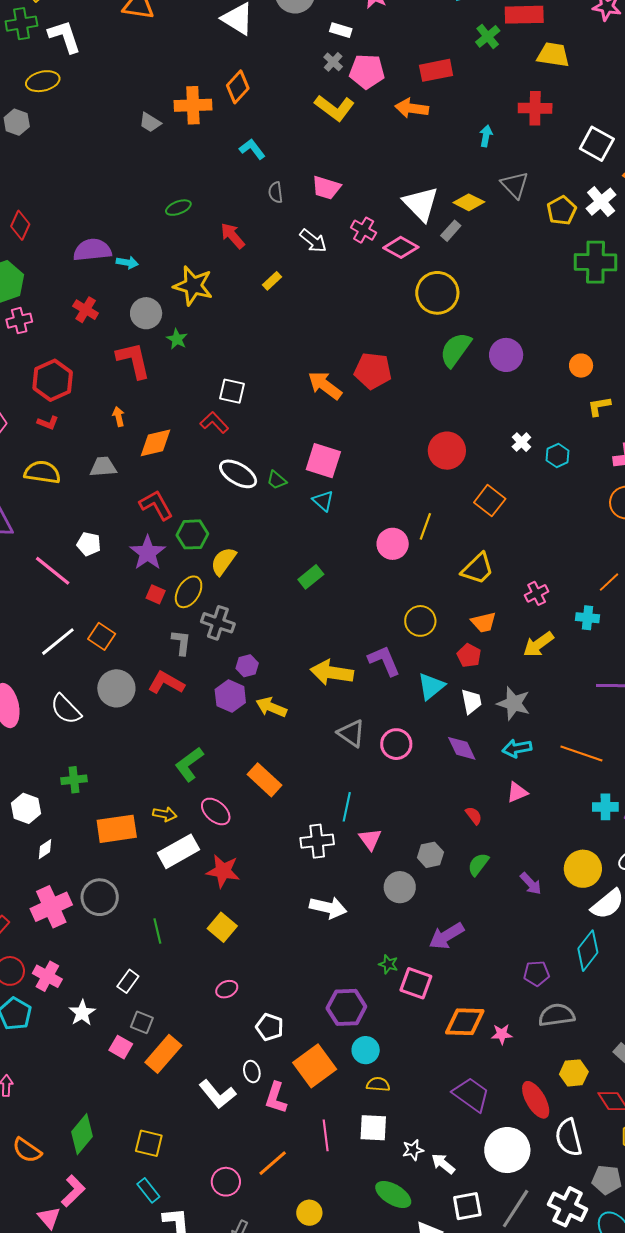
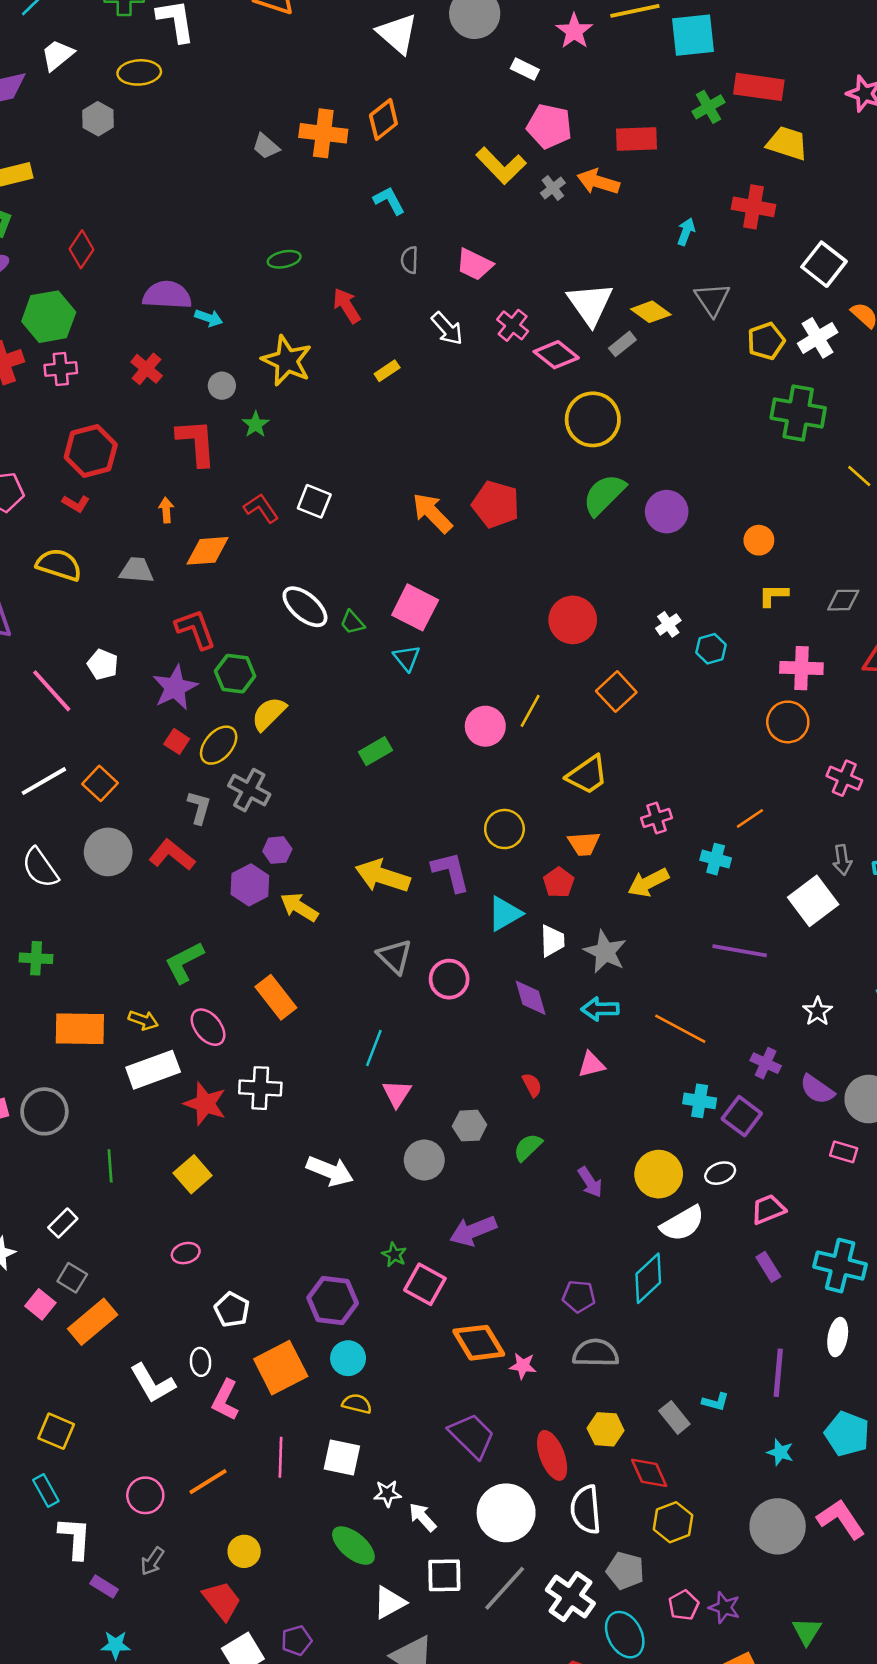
gray cross: (333, 62) -> (553, 188), moved
gray circle: (146, 313) -> (222, 386), size x0.7
red L-shape: (214, 423) -> (261, 508), moved
white cross: (317, 841) -> (260, 1088), moved
orange diamond: (465, 1022) -> (479, 1343), turned 48

